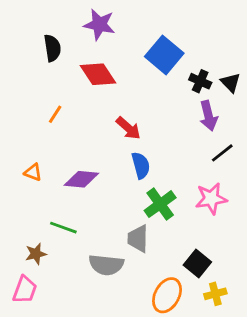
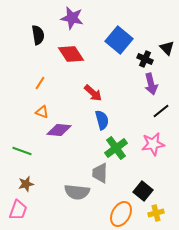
black triangle: (231, 83) -> (167, 48), moved
orange triangle: (33, 172) -> (42, 112), moved
green line: (63, 228) -> (22, 151), moved

